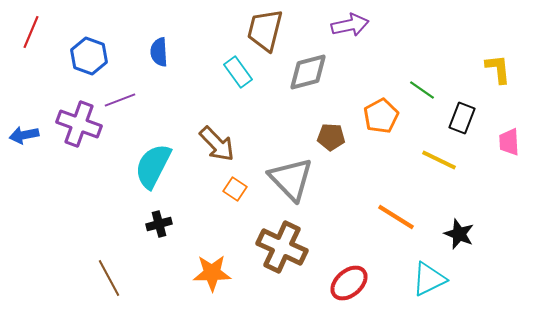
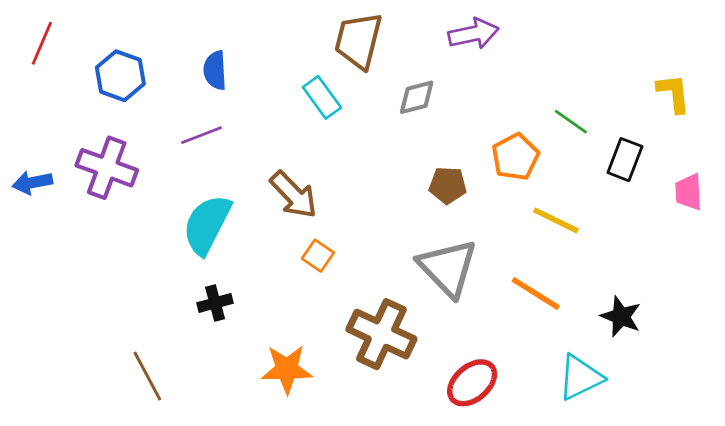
gray diamond: (308, 72) -> (417, 97), size x0.7
purple line: (120, 100) -> (202, 135), moved
yellow line: (439, 160) -> (556, 220), moved
gray triangle: (291, 179) -> (448, 268), moved

